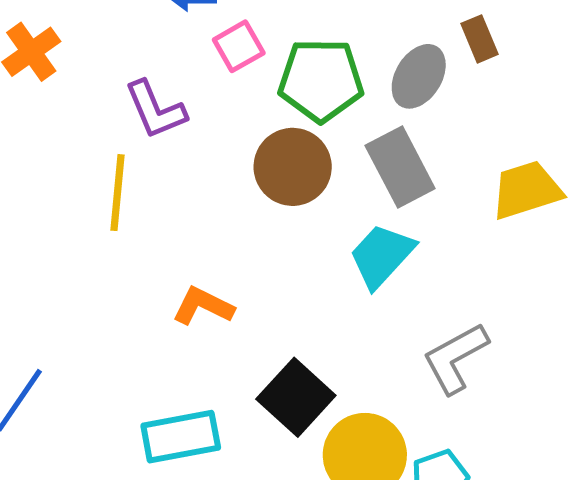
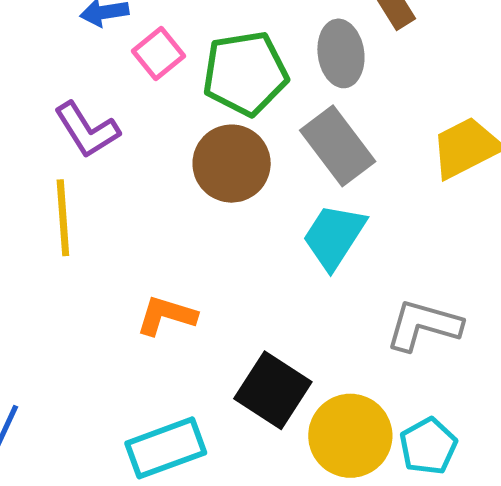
gray ellipse: (419, 76) -> (341, 53), turned -30
gray L-shape: (455, 358) -> (424, 325), turned 54

